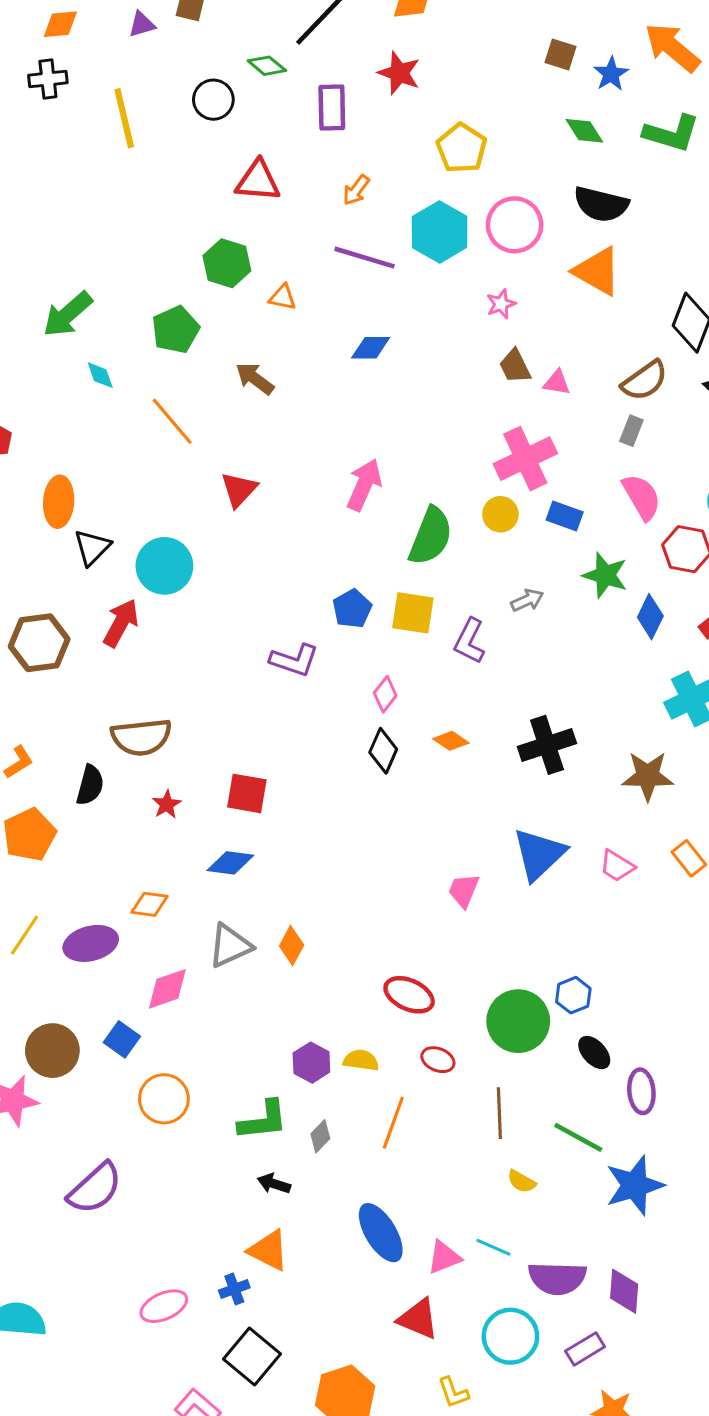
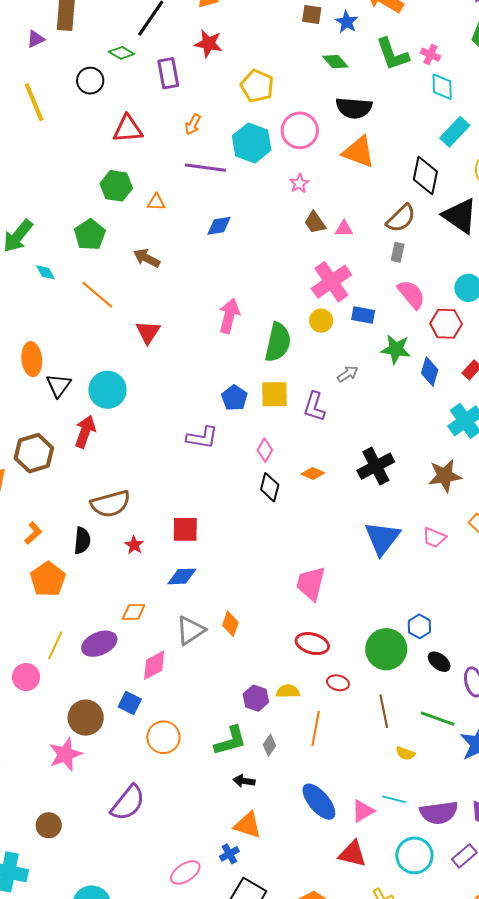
green L-shape: (672, 133) -> (392, 54), turned 63
pink trapezoid: (464, 890) -> (311, 584), moved, size x1.5

